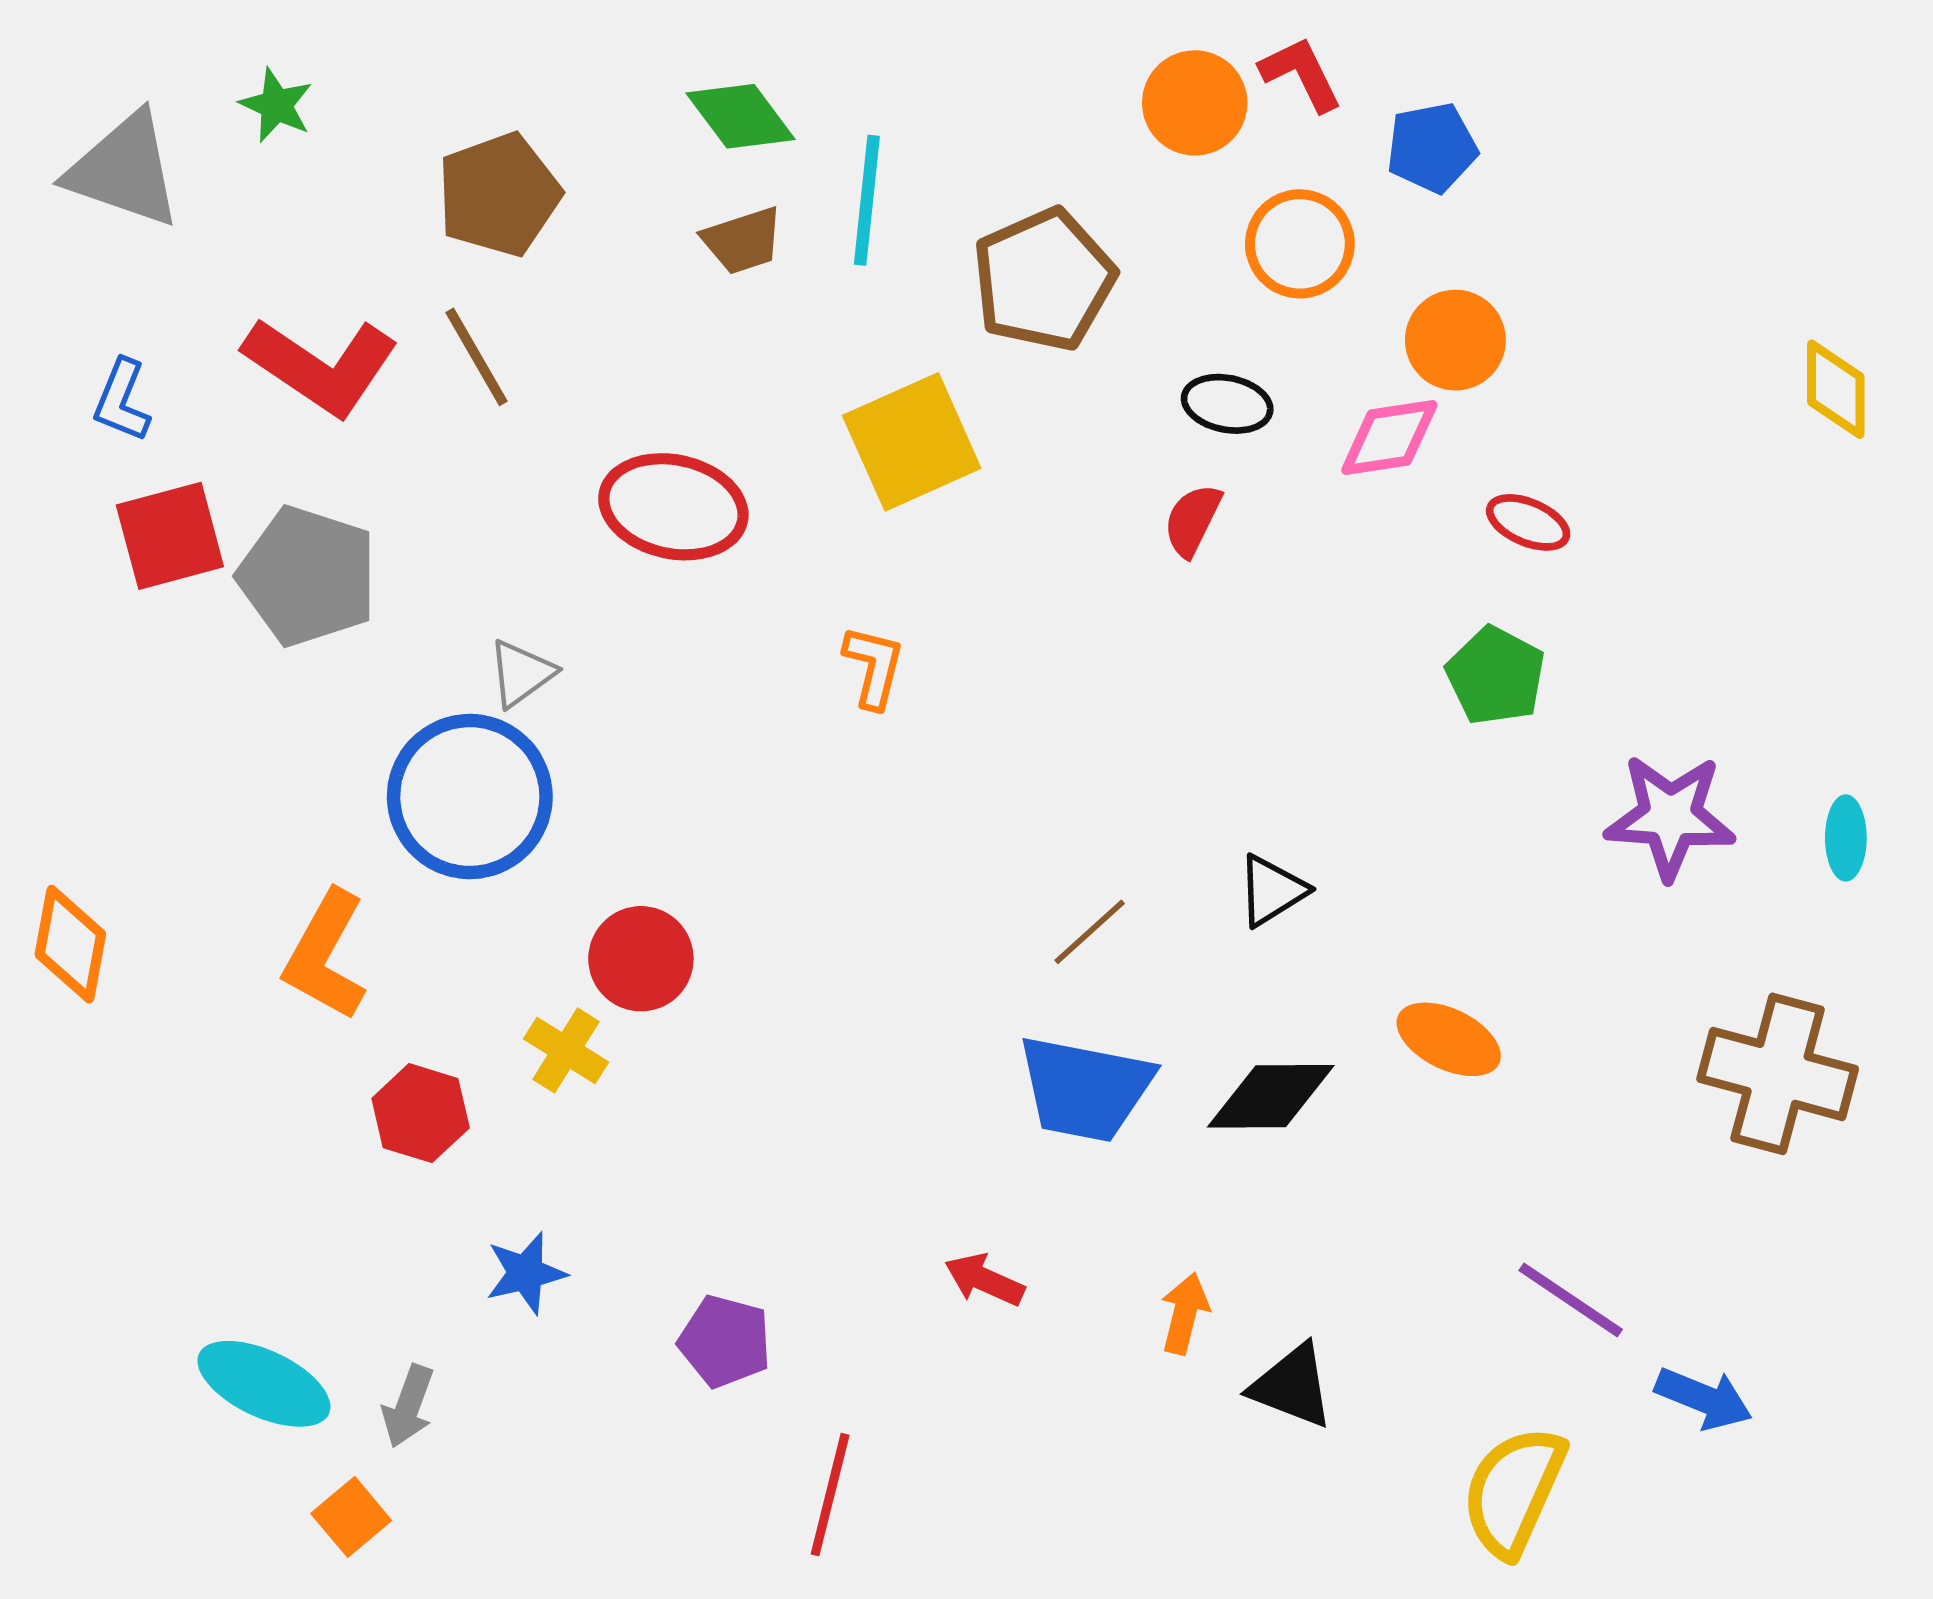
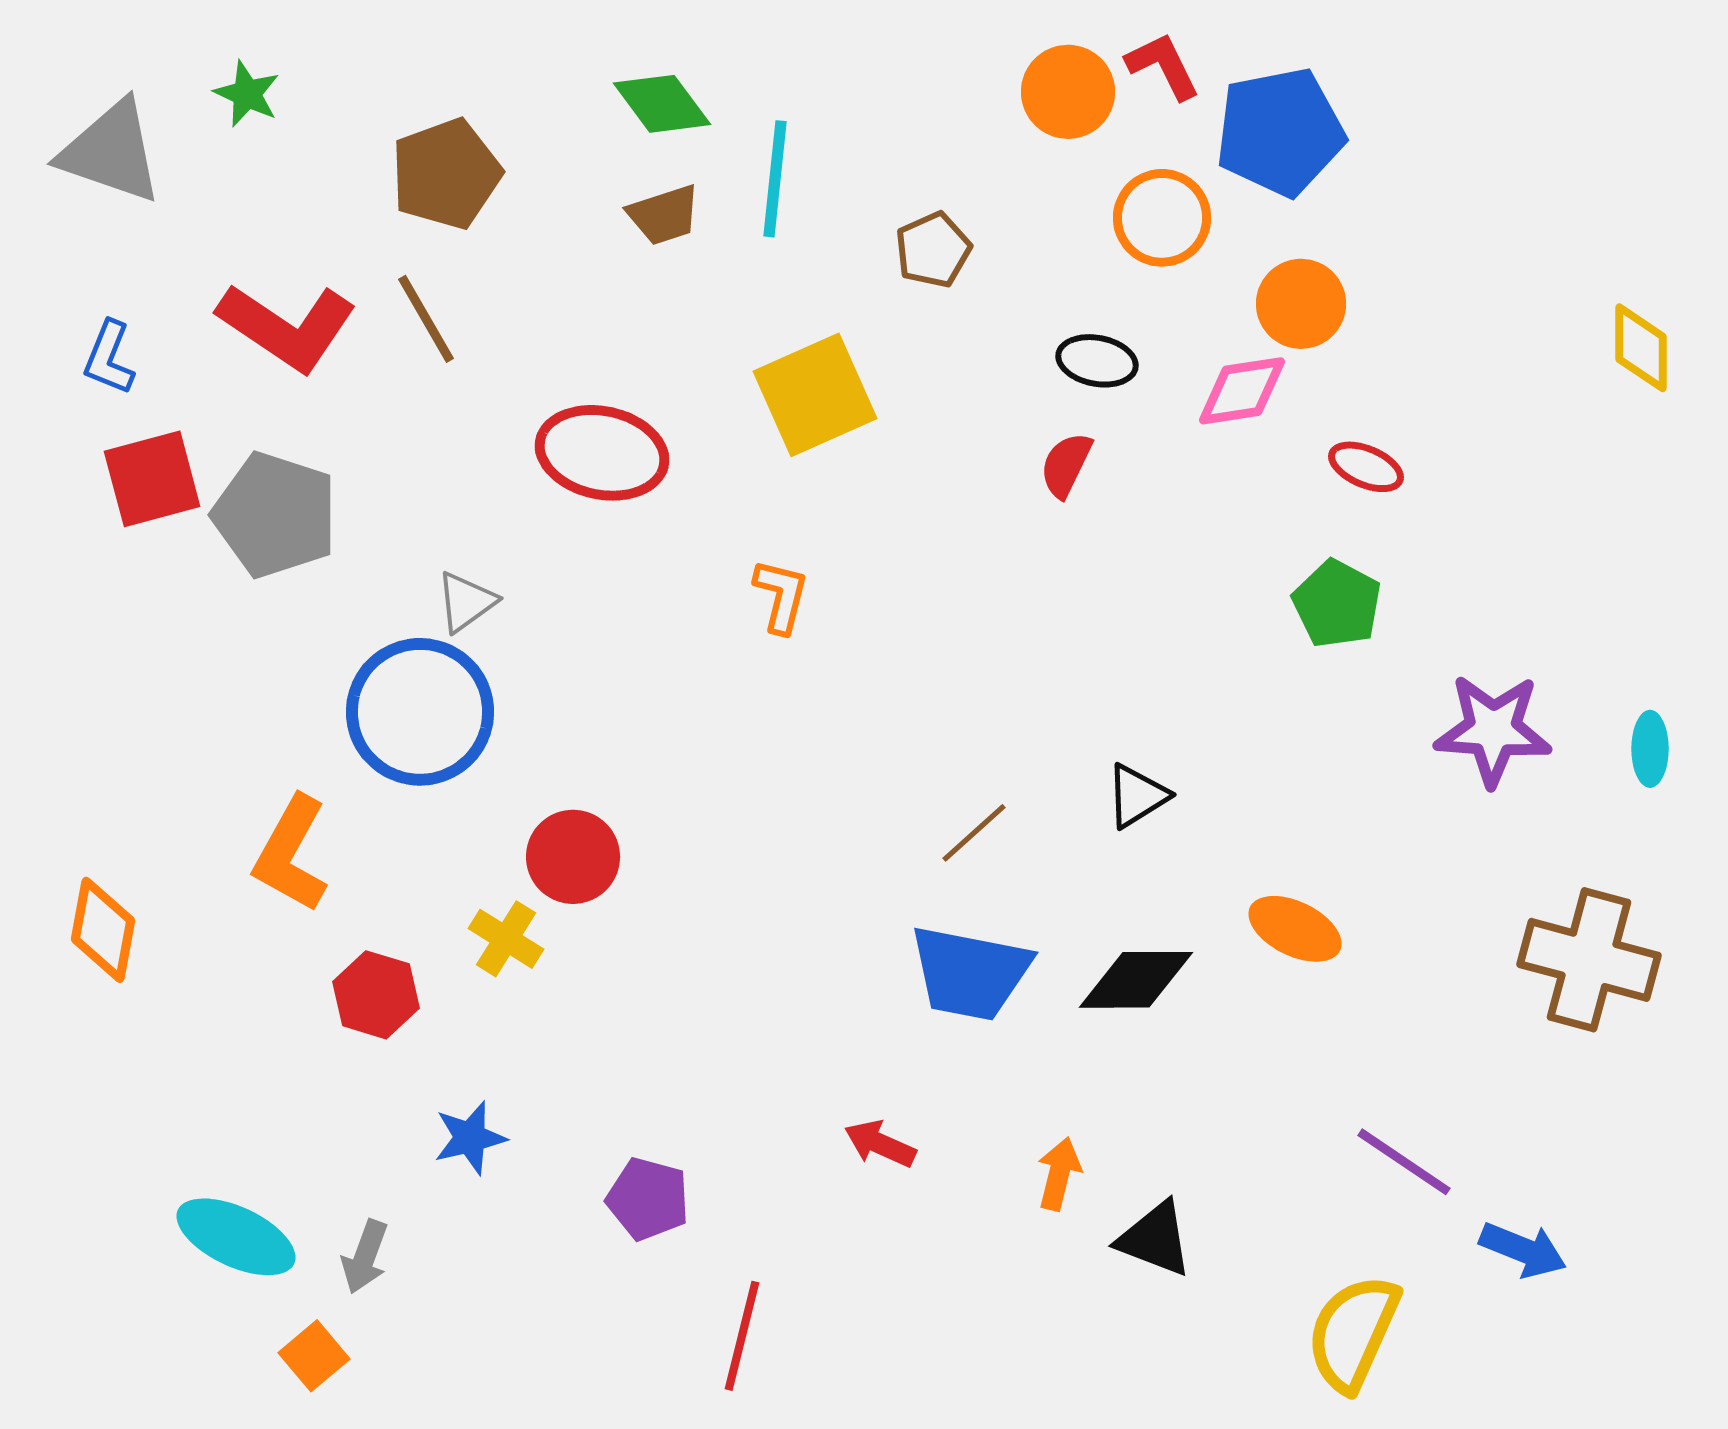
blue pentagon: (1432, 148) -> (1280, 132), size x1.6
brown pentagon: (1044, 280) -> (933, 250), size x0.6
orange diamond: (70, 944) -> (103, 930), moved

